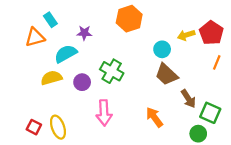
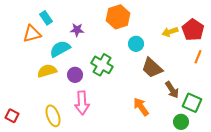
cyan circle: (162, 49) -> (136, 44), moved
pink arrow: (104, 113) -> (82, 103), moved
red square: (34, 127) -> (12, 116), moved

